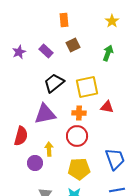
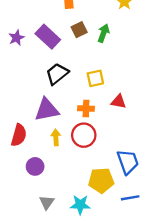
purple rectangle: (46, 51) -> (48, 37), size x1.5
green arrow: (108, 53) -> (103, 33), moved
yellow square: (87, 87) -> (95, 78), size x0.7
yellow arrow: (49, 149) -> (56, 137), moved
yellow pentagon: (79, 169) -> (101, 180), moved

